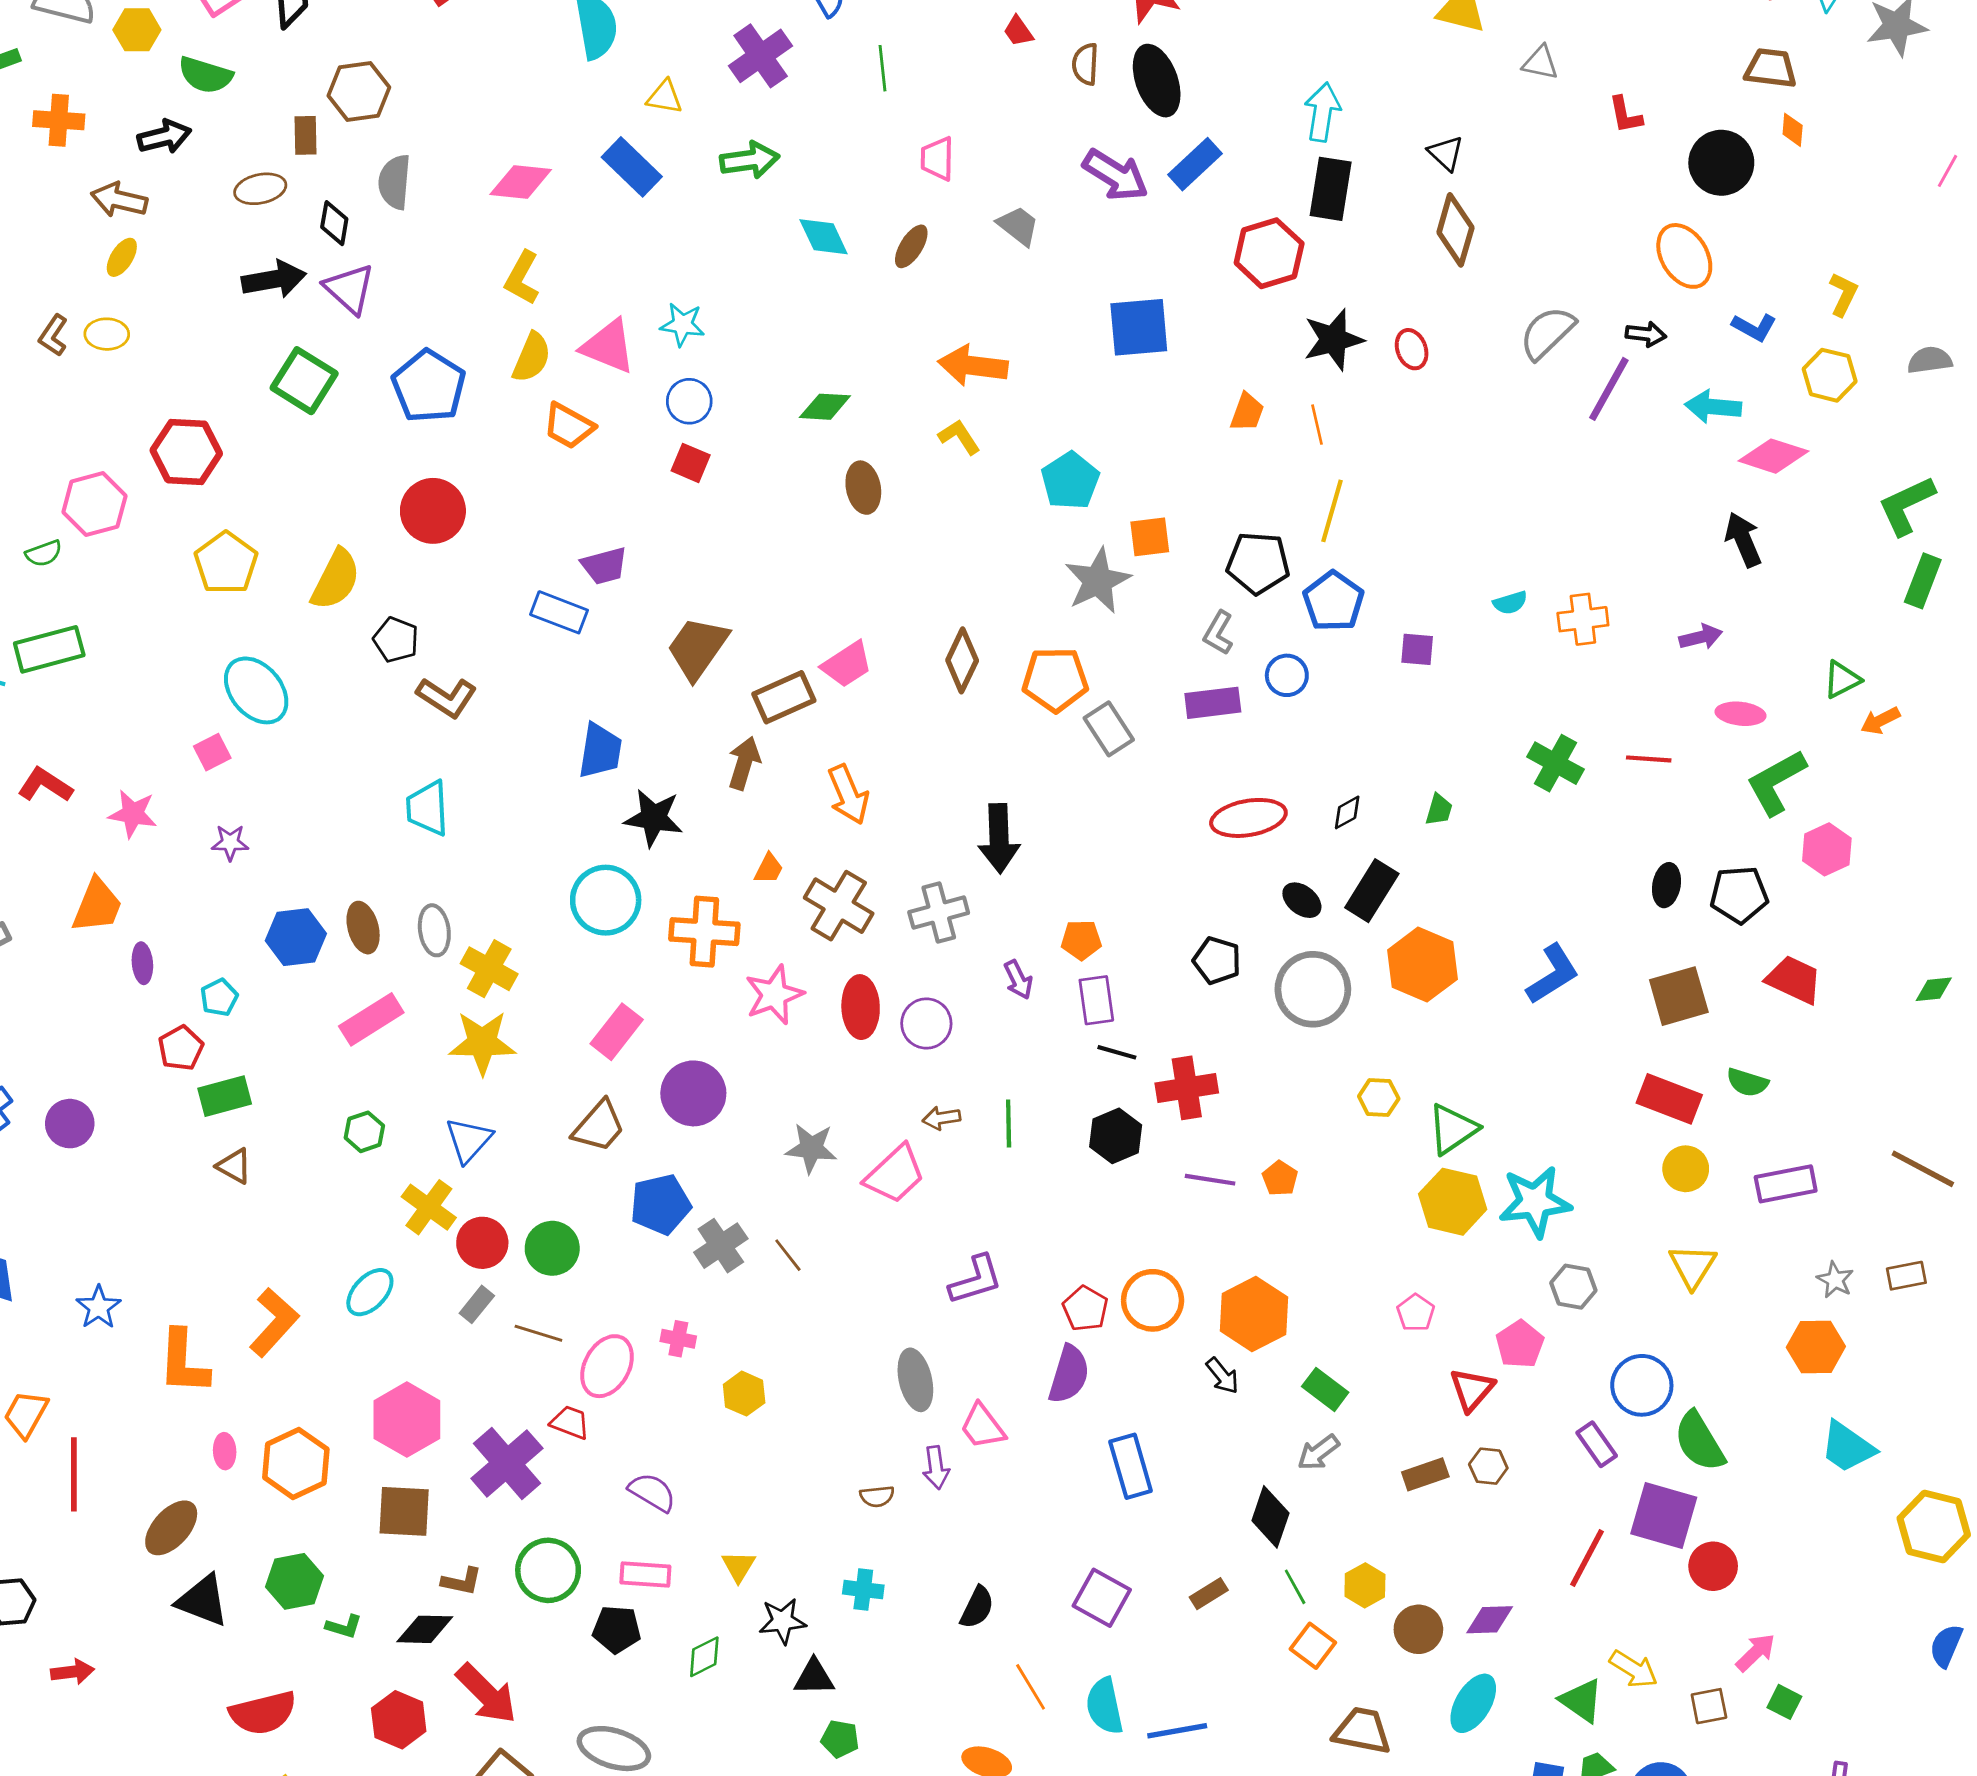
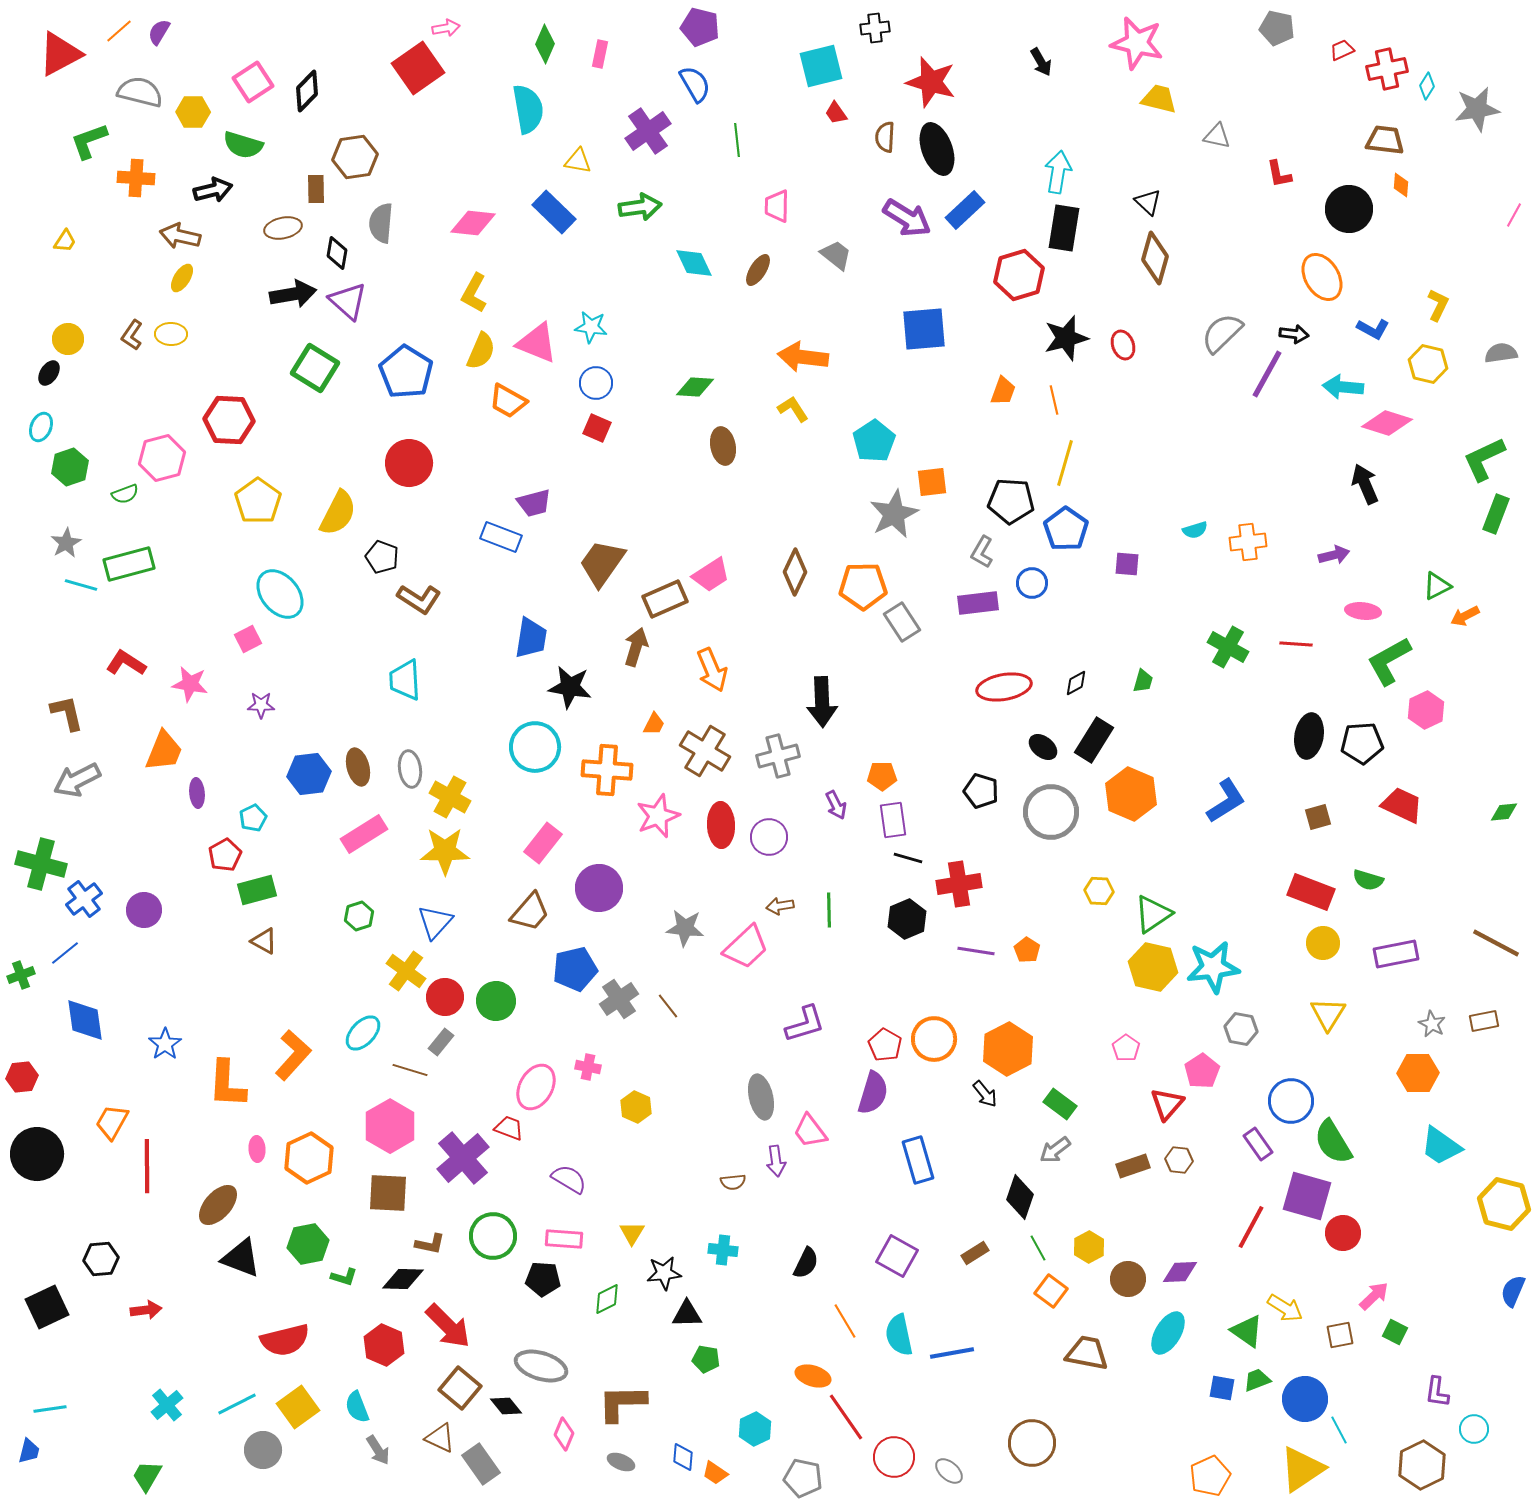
black ellipse: (1666, 885) -> (1309, 736), size x1.4
brown square: (1679, 996) -> (1318, 817), size x0.6
brown line: (538, 1333) -> (410, 1070), moved

